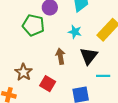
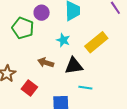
brown arrow: (61, 56) -> (46, 63), turned -70
black triangle: (89, 56) -> (74, 66), turned 36

